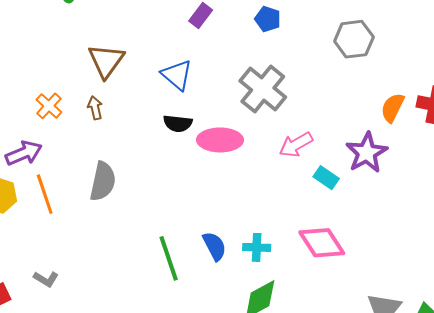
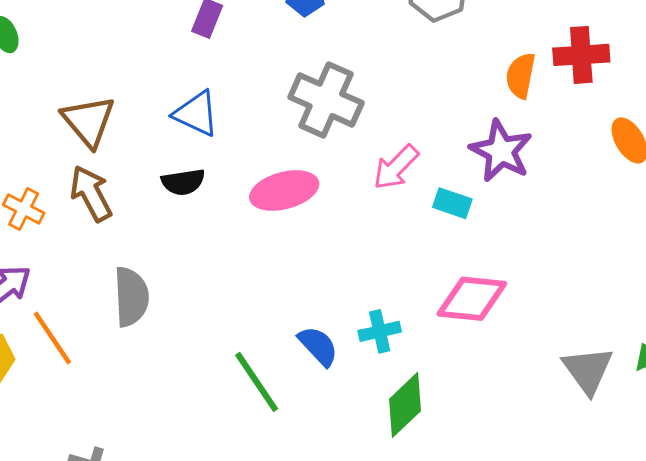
brown arrow: (95, 108) -> (91, 193), size x1.6
black semicircle: (178, 123) -> (183, 182), moved
pink diamond: (322, 243) -> (472, 299), turned -36

